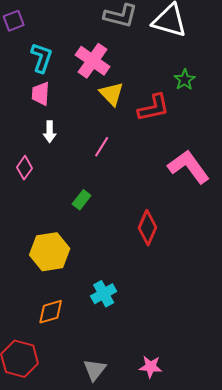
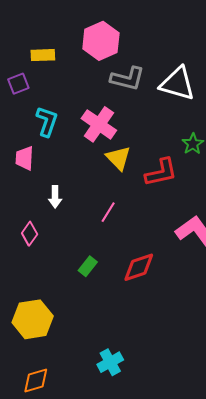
pink trapezoid: (41, 94) -> (24, 158), moved
red diamond: (148, 228) -> (139, 267), moved, turned 48
yellow hexagon: (50, 252) -> (33, 319), moved
orange diamond: (51, 312) -> (36, 380), moved

